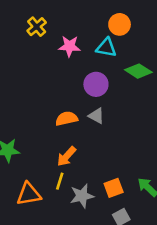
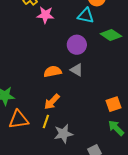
pink star: (69, 46) -> (45, 15), moved
orange square: (114, 188) -> (113, 104), moved
orange triangle: (29, 194) -> (19, 119), moved

